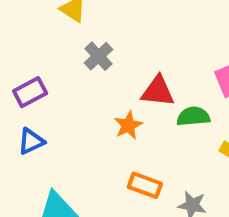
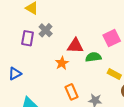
purple rectangle: (30, 92) -> (28, 38), moved, turned -49
orange rectangle: (145, 185) -> (72, 92), turned 49

